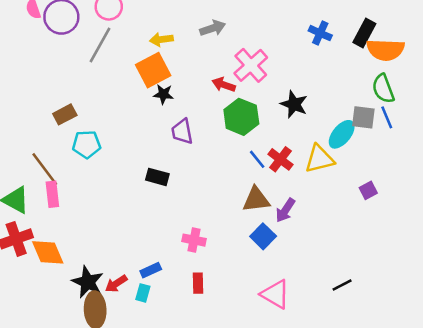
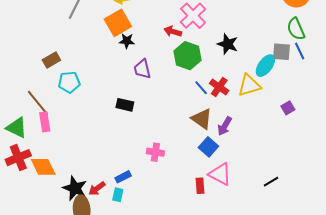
brown triangle: (256, 199) -> (202, 119), turned 45
red rectangle: (198, 283) -> (200, 186), moved
pink triangle: (275, 294) -> (220, 174), moved

